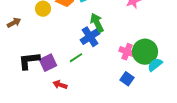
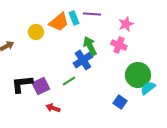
pink cross: (127, 52) -> (119, 45), moved

